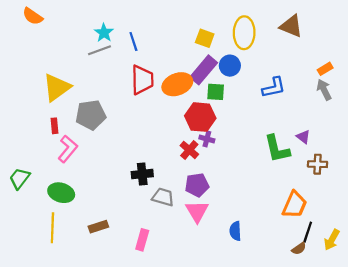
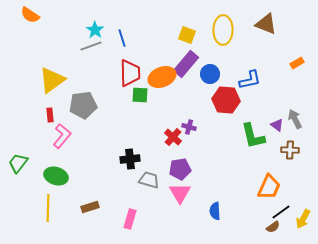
blue circle: (230, 66) -> (210, 74), moved
gray arrow: (324, 90) -> (295, 119), moved
green square: (216, 92) -> (140, 95), moved
red hexagon: (200, 117) -> (226, 100), moved
black line: (308, 232) -> (281, 212), turned 36

